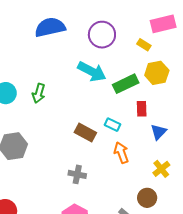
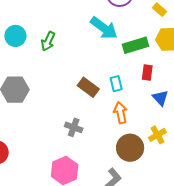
cyan rectangle: (113, 125) -> (116, 84), turned 42
blue triangle: (158, 132) -> (160, 98), turned -36
brown circle: (147, 198) -> (130, 148), moved, size x1.4

